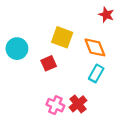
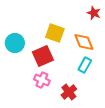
red square: (49, 63) -> (43, 56), size x1.5
pink cross: (55, 105) -> (42, 80), moved

